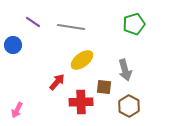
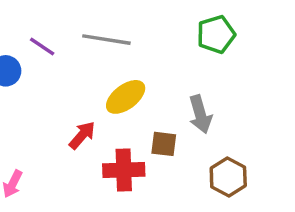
purple line: (33, 22) -> (42, 47), moved
brown hexagon: (129, 106) -> (228, 177), moved

